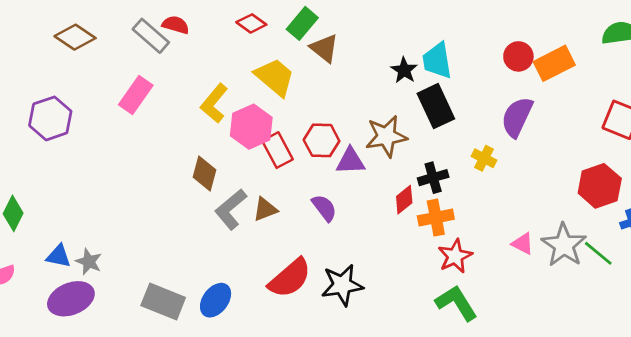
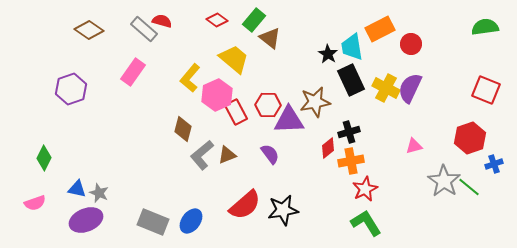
orange rectangle: (554, 63) -> (380, 29), moved
yellow cross: (484, 158) -> (386, 88), moved, size x1.5
purple triangle: (350, 161) -> (289, 120), size x1.4
pink triangle: (523, 244) -> (414, 146), moved, turned -42

